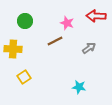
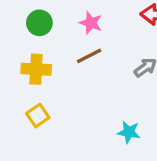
pink star: (67, 23) -> (91, 23), moved
yellow cross: (13, 49) -> (36, 69), moved

